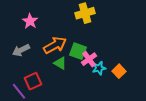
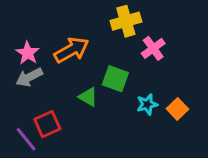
pink star: (30, 21) -> (28, 53), moved
orange arrow: (55, 45) -> (71, 50), moved
pink cross: (89, 59) -> (153, 48), moved

